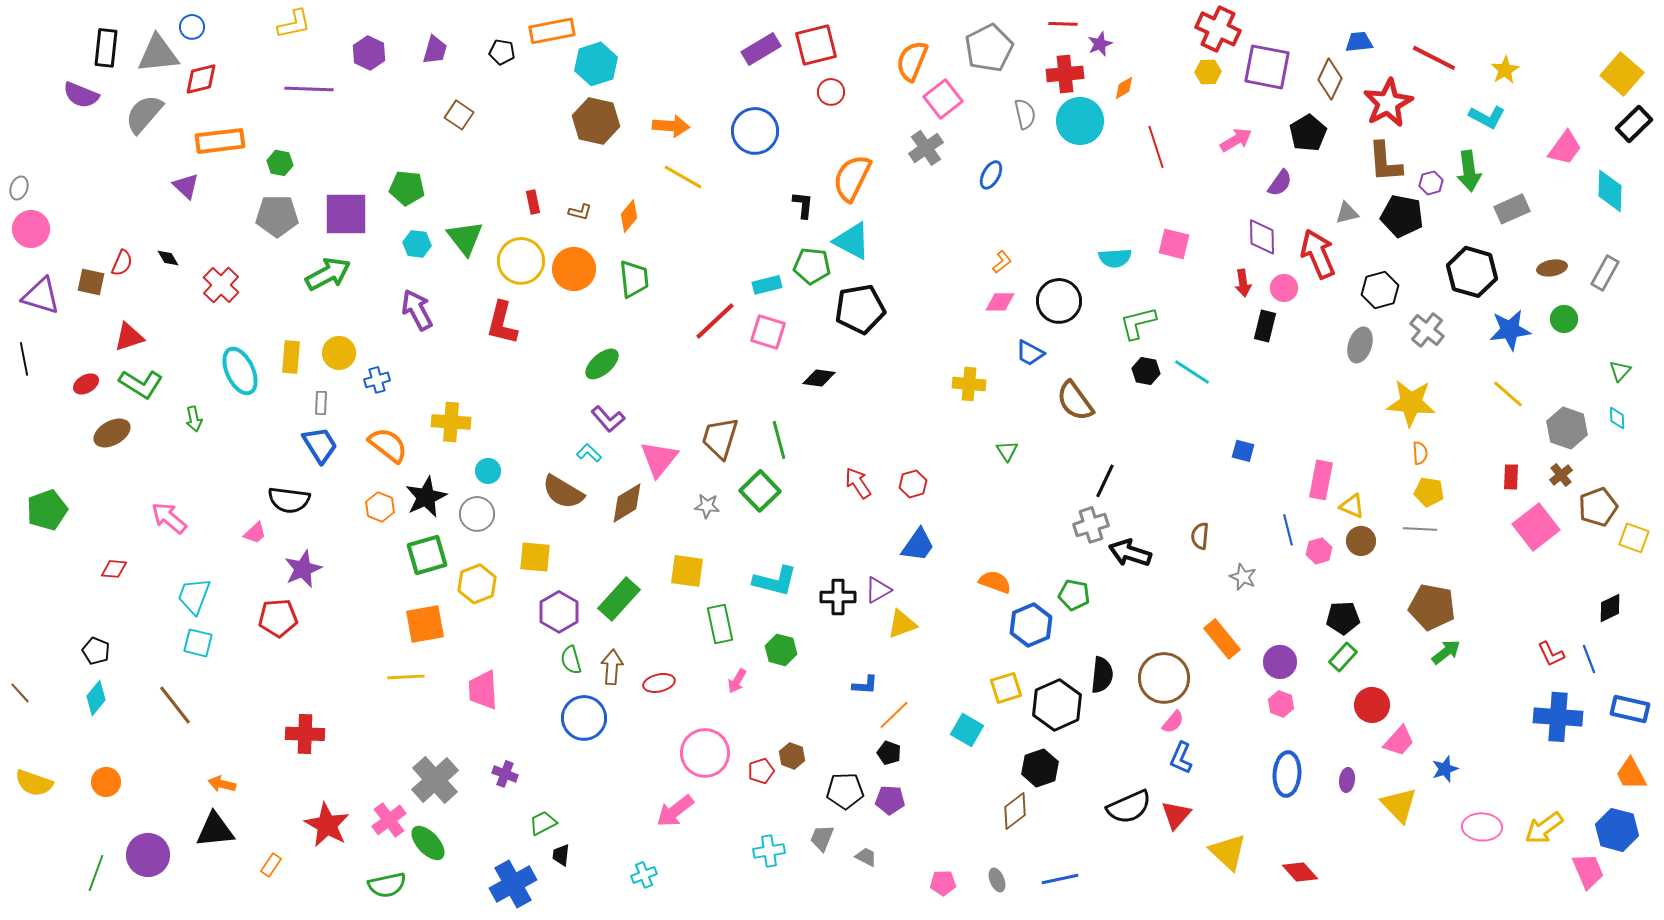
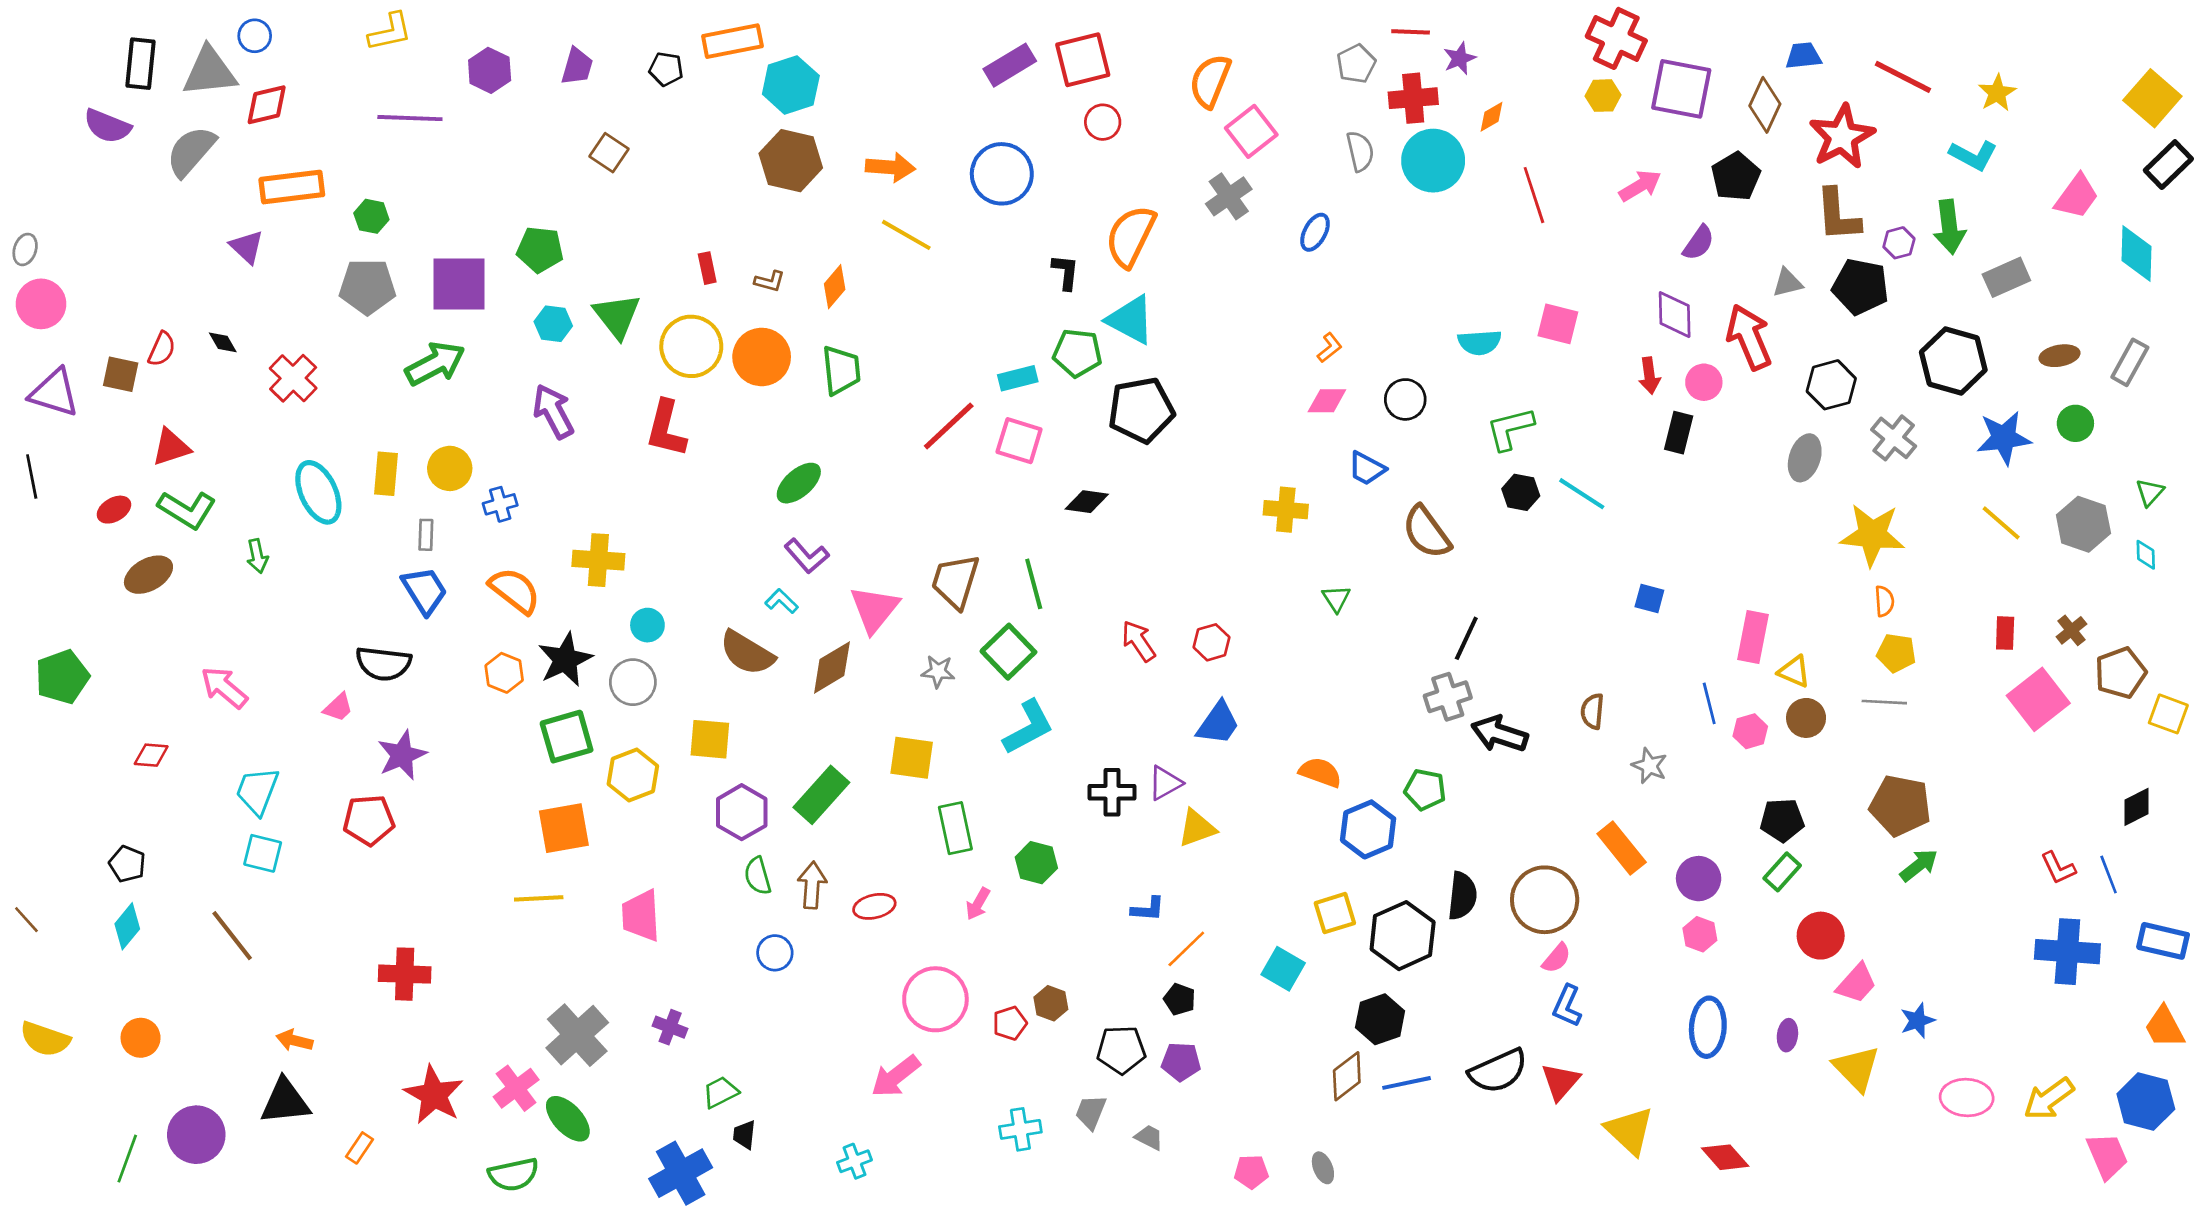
gray pentagon: (989, 48) -> (1356, 64), moved, size x0.6
black circle: (1059, 301) -> (1405, 399), size x0.7
gray hexagon: (1567, 428) -> (2083, 524), moved
cyan L-shape: (775, 581) -> (1028, 727), moved, turned -42
blue circle: (584, 718) -> (775, 953), size x0.6
blue line: (1060, 879) -> (1407, 1083), moved

